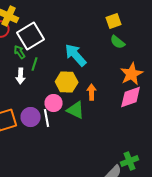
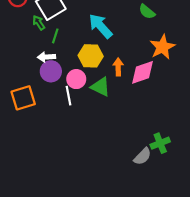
white arrow: (21, 76) -> (46, 57), moved, turned 84
pink diamond: (131, 97) -> (143, 72), moved
purple circle: (31, 117) -> (51, 71), moved

